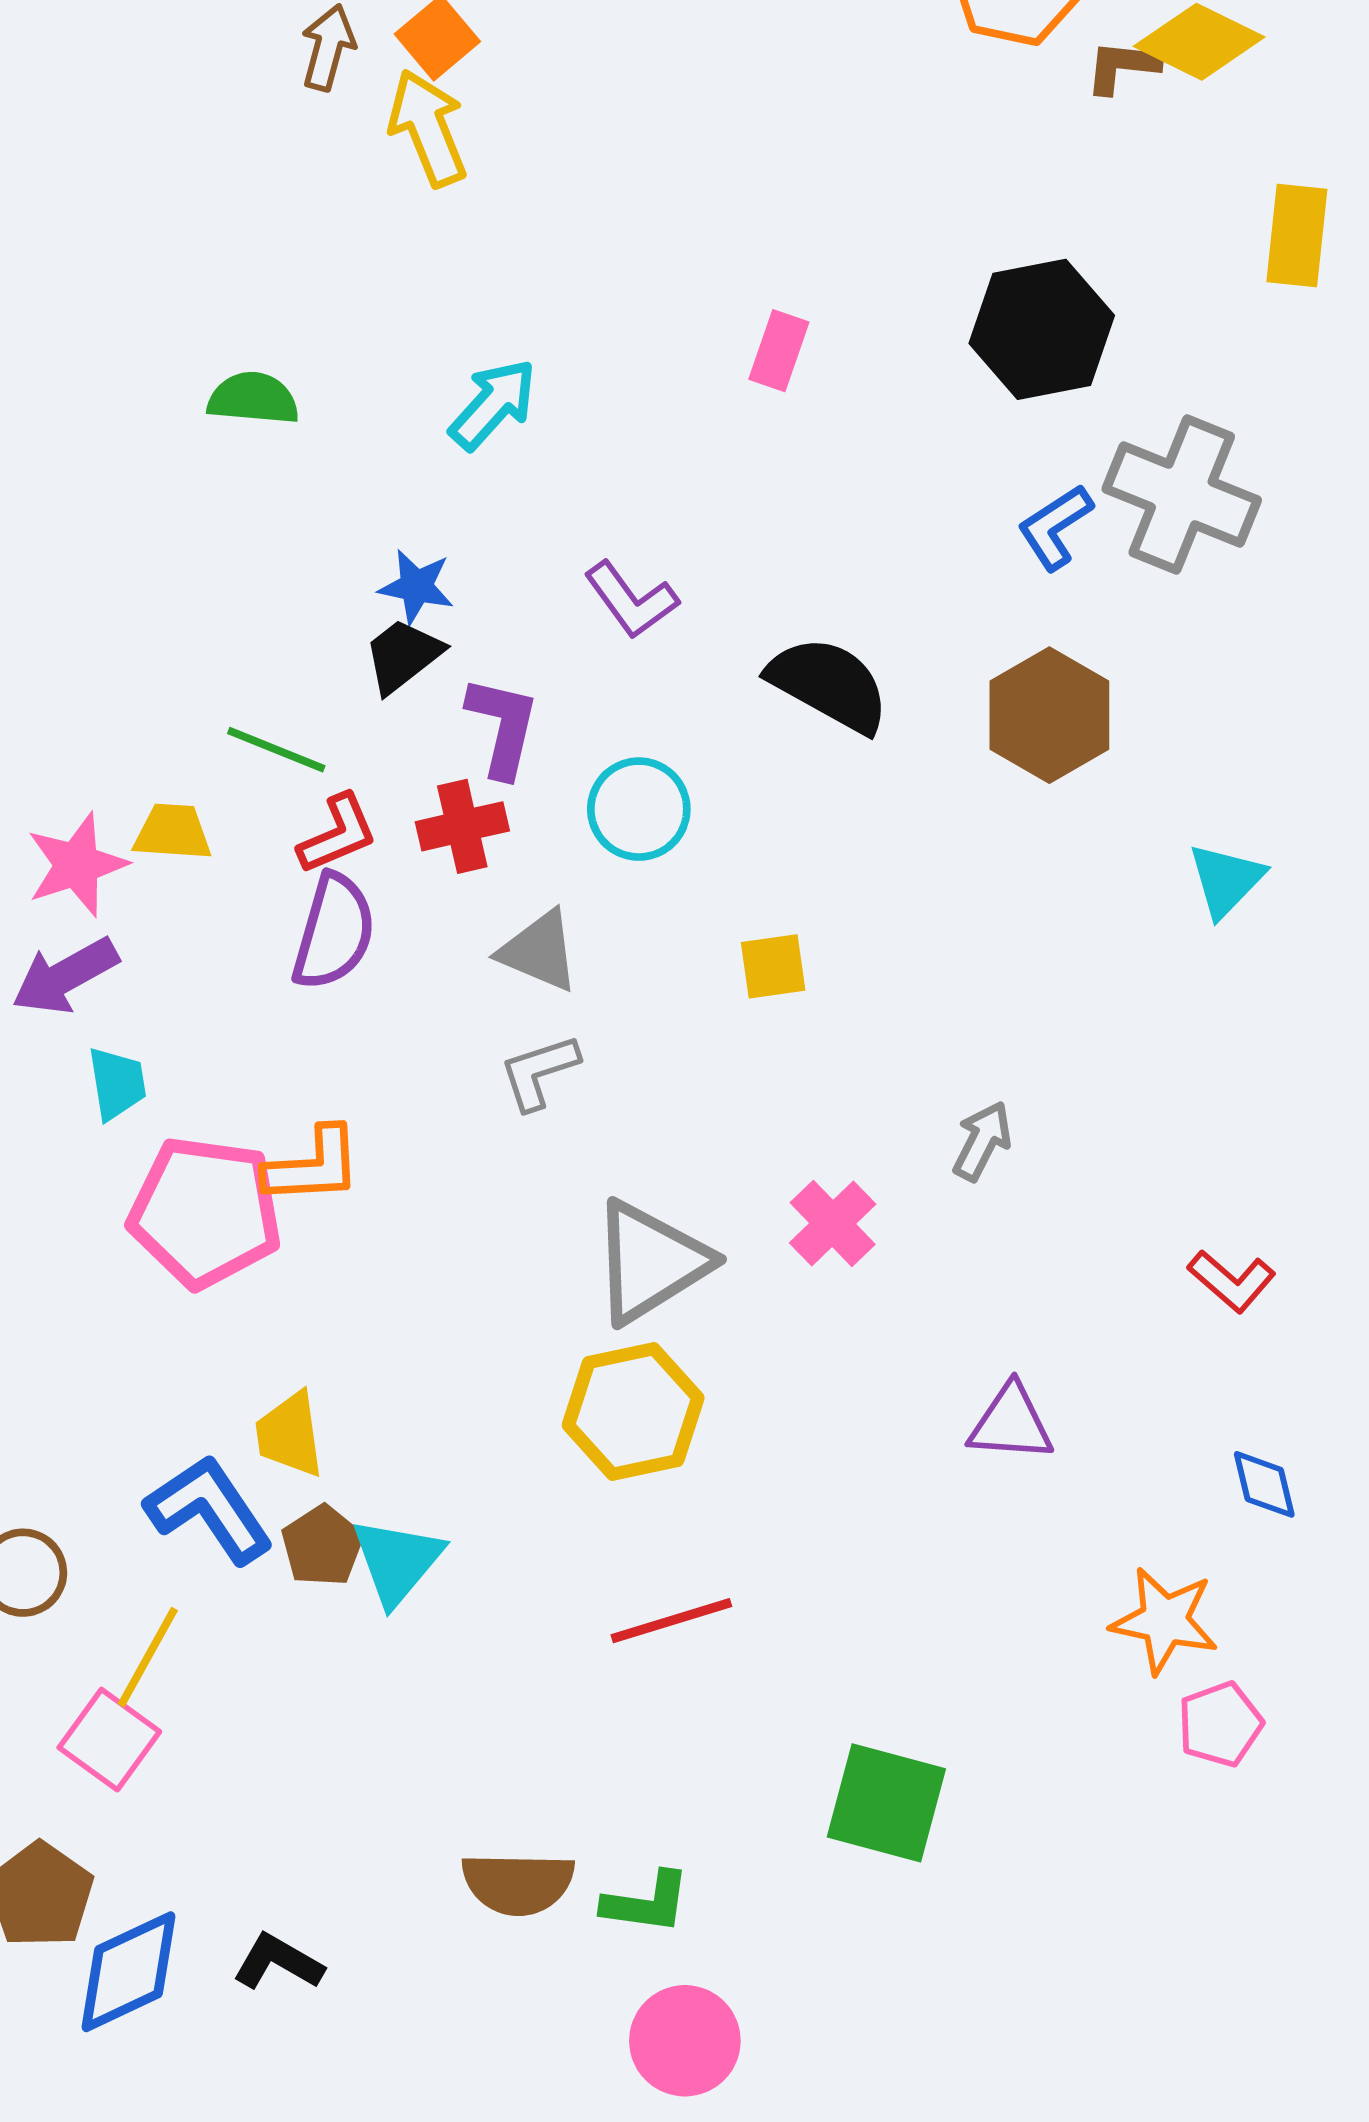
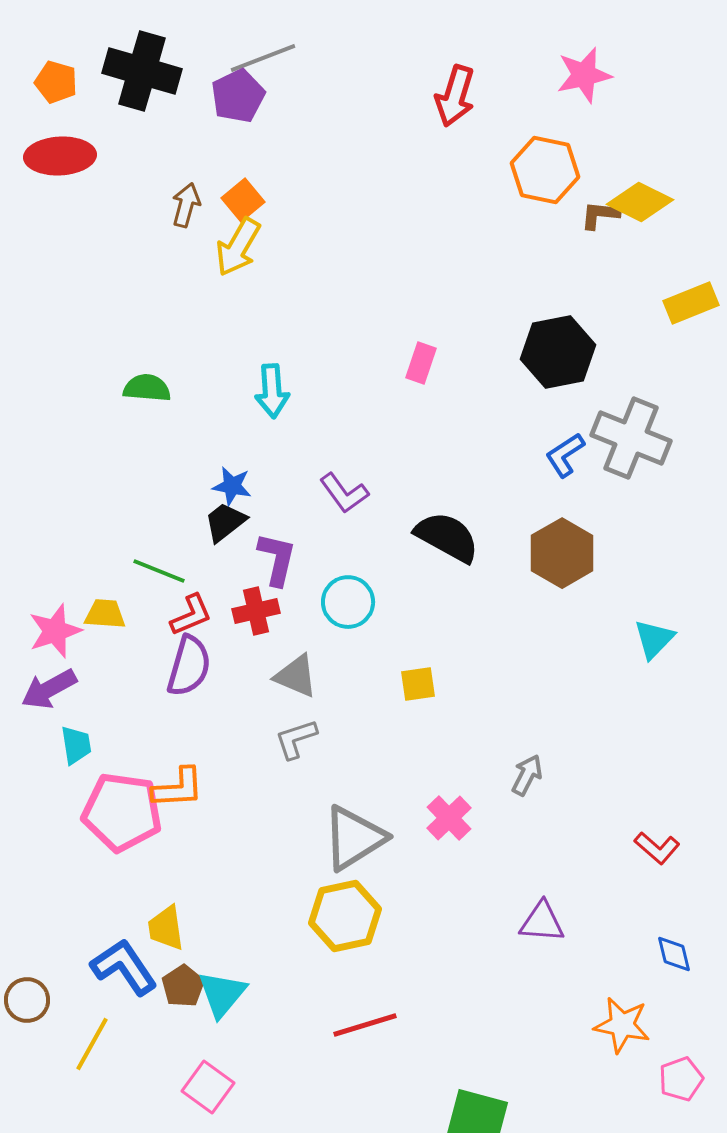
yellow arrow: (428, 128) -> (238, 247), turned -128
yellow rectangle: (1297, 235) -> (691, 303), turned 62
cyan arrow: (493, 404) -> (272, 391), turned 134
pink pentagon: (1220, 1724) -> (681, 1079), moved
pink square: (109, 1740) -> (208, 1087), moved

